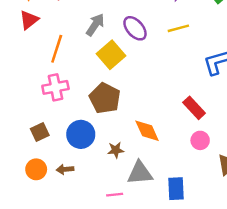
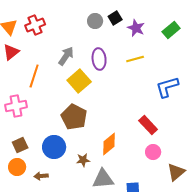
purple ellipse: (135, 28) -> (99, 59), turned 35
pink cross: (55, 87) -> (16, 106), moved
orange diamond: (147, 131) -> (109, 144), turned 75
orange circle: (36, 169) -> (17, 167), moved

